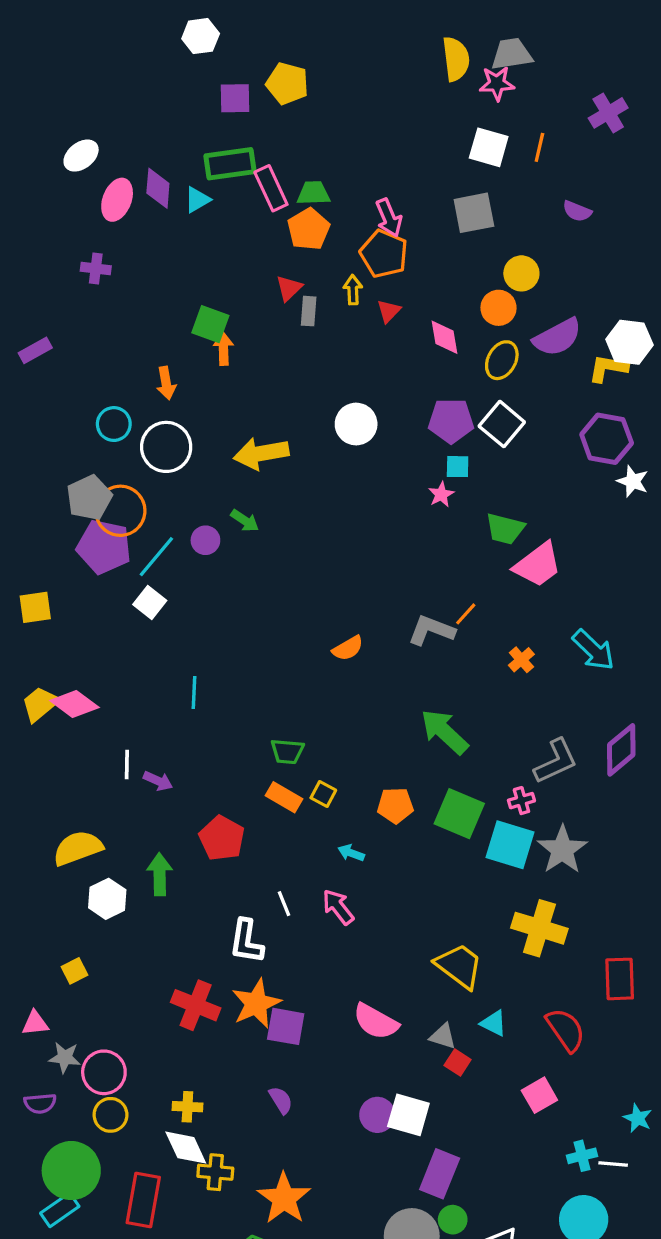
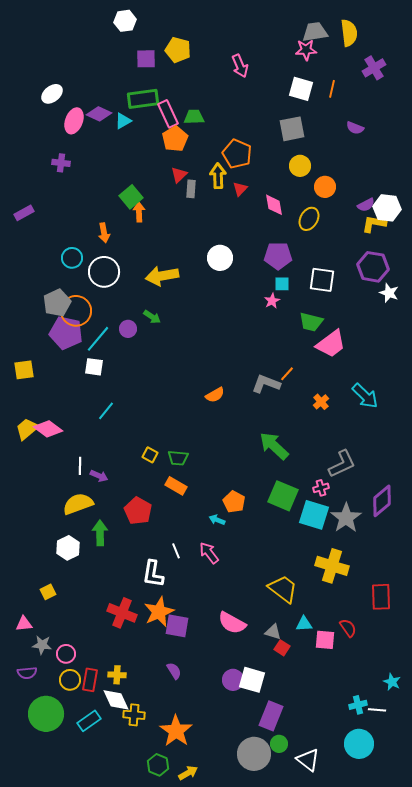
yellow semicircle: (456, 59) -> (349, 33), moved
purple diamond: (158, 188) -> (99, 114), turned -70
pink arrow: (389, 218) -> (240, 66), moved
orange pentagon: (309, 229) -> (175, 139), moved
yellow circle: (521, 273) -> (300, 166), moved
yellow arrow: (353, 290) -> (218, 176), size x1.4
orange circle: (498, 308) -> (325, 187), moved
green square: (210, 324) -> (131, 197), turned 30
purple semicircle: (557, 337) -> (366, 205), moved, size x0.6
white square: (502, 424) -> (322, 280), moved, turned -32
white square: (150, 602) -> (94, 367), turned -30
cyan line: (194, 692) -> (106, 411), moved, turned 36
purple diamond: (621, 750) -> (382, 501), moved
yellow square: (323, 794) -> (150, 455), moved
orange pentagon: (395, 805) -> (234, 502), moved, turned 30
yellow semicircle: (78, 848) -> (78, 504), moved
cyan triangle: (494, 1023) -> (304, 624), turned -30
red semicircle: (566, 1030) -> (348, 628), size x0.7
pink circle: (104, 1072) -> (66, 654), size x0.7
pink square: (539, 1095) -> (325, 640), moved, turned 35
red rectangle: (143, 1200) -> (90, 680), moved, size x0.7
cyan rectangle: (60, 1210) -> (89, 721), moved

